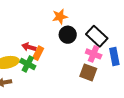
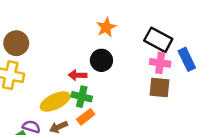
black circle: (68, 35) -> (101, 60), moved
orange rectangle: (38, 53) -> (86, 117), moved, turned 40

